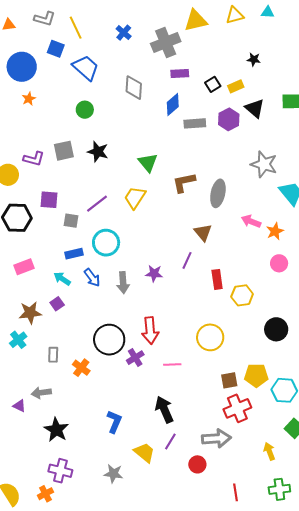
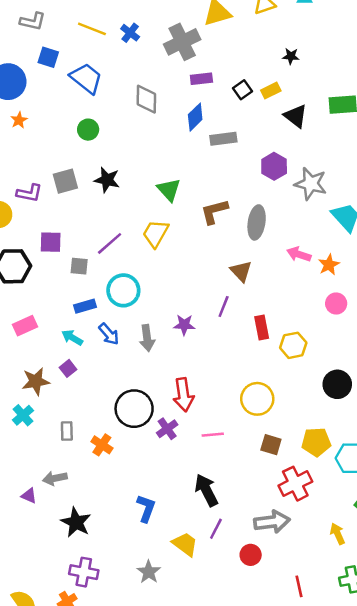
yellow line: (76, 28) -> (92, 29), moved, turned -40
purple hexagon: (229, 119) -> (274, 166), moved
brown square: (229, 380) -> (271, 445), moved, turned 30
gray star: (113, 474) -> (149, 572), turned 30

